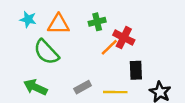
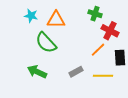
green cross: (97, 22) -> (95, 14), moved, turned 32
orange line: (109, 47) -> (98, 50), moved

